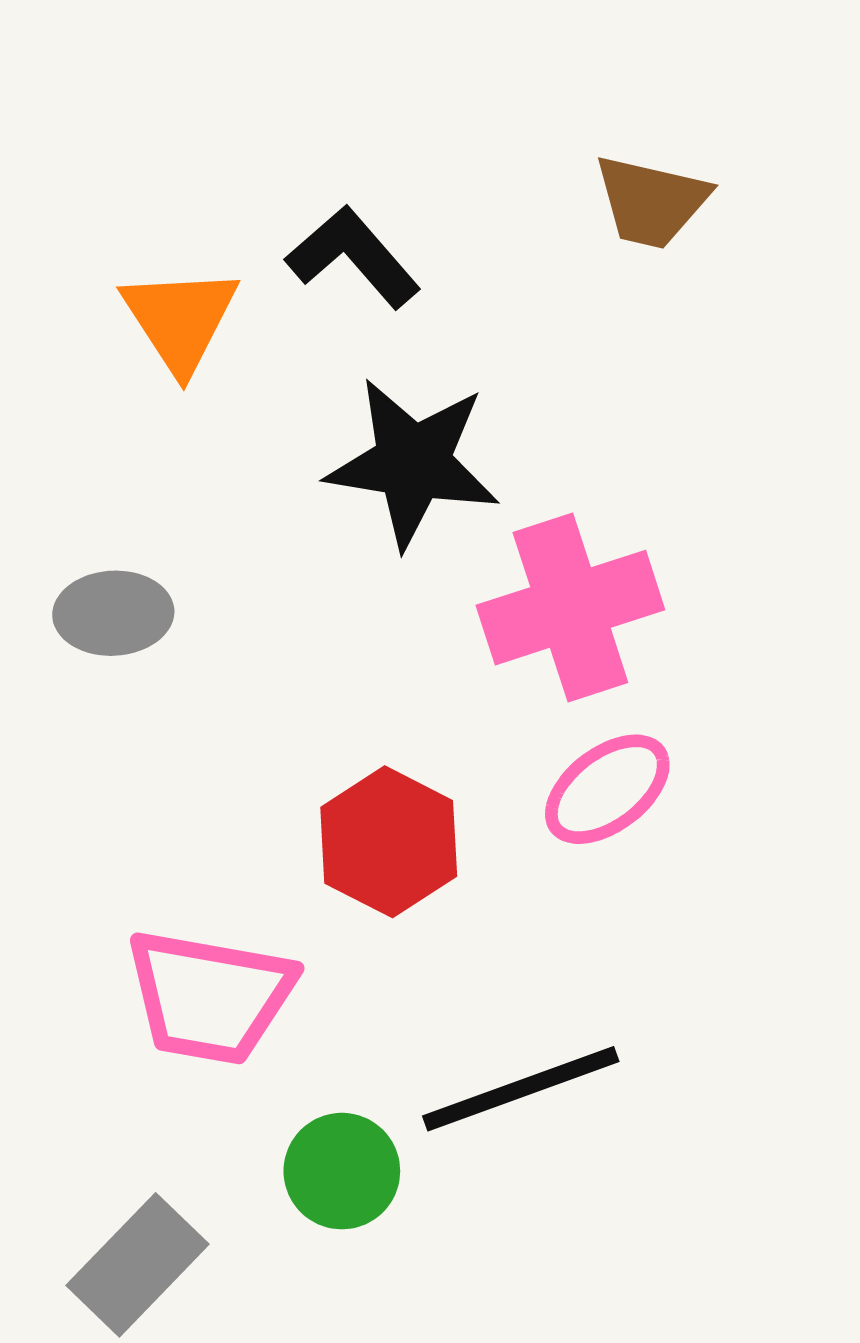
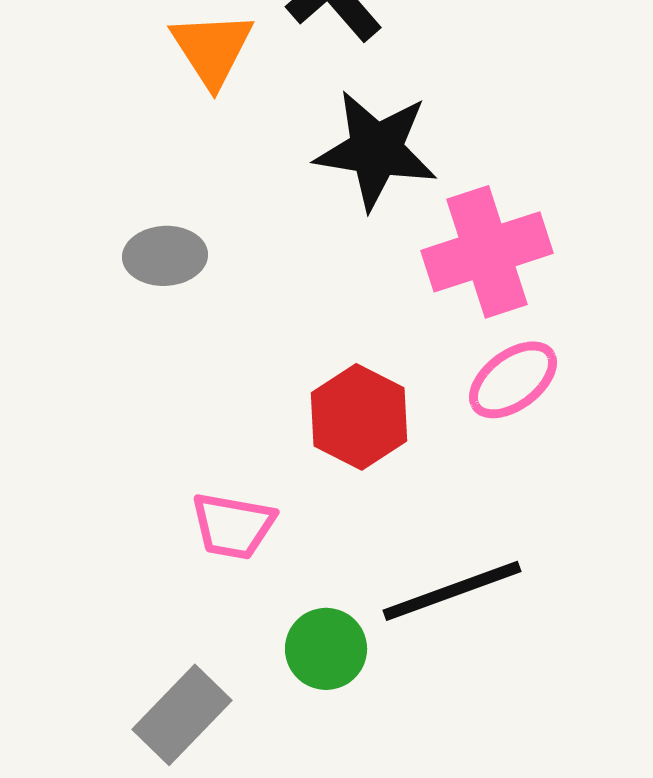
pink trapezoid: (210, 996) -> (233, 526), size x0.7

